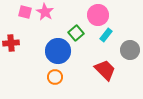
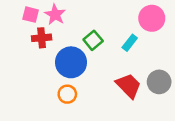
pink circle: (98, 15) -> (152, 18), moved
red cross: (11, 43) -> (42, 38), moved
gray circle: (130, 50) -> (159, 82), moved

